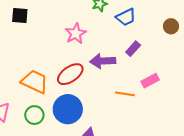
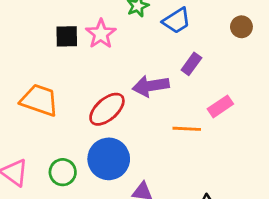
black square: (20, 16) -> (67, 36), moved
pink star: (76, 33) -> (101, 34), moved
orange trapezoid: (35, 82) -> (39, 100), moved

